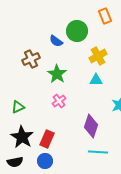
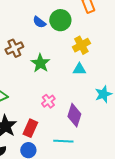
blue semicircle: (56, 41) -> (39, 22), moved
pink cross: (59, 101) -> (48, 101), moved
cyan line: (98, 152) -> (63, 141), moved

